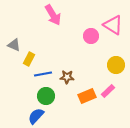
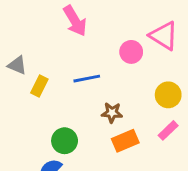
blue line: (43, 74) -> (87, 79), moved
brown star: (67, 77) -> (112, 113), moved
pink rectangle: (108, 91) -> (168, 130), moved

